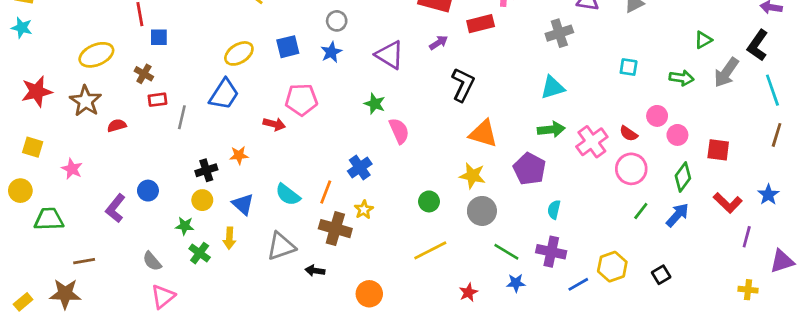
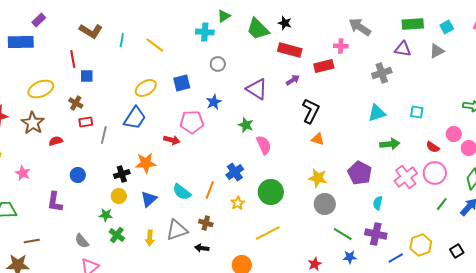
blue star: (331, 52) -> (214, 102), moved
cyan square: (629, 67) -> (417, 112), moved
green arrow: (551, 130) -> (390, 144), moved
orange triangle: (483, 134) -> (318, 139), moved, size x0.6
pink cross: (592, 142) -> (406, 177), moved
orange star: (239, 155) -> (146, 163), size x1.5
blue circle: (148, 191) -> (78, 175), moved
green circle: (429, 201) -> (271, 192), moved, size x1.6
blue triangle: (243, 204) -> (149, 199), turned 36
purple L-shape: (115, 208) -> (55, 202), turned -30
brown cross: (335, 229) -> (206, 223), moved, size x0.6
yellow arrow: (229, 238) -> (150, 238), moved
yellow line: (430, 250) -> (268, 233), moved

